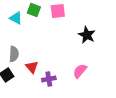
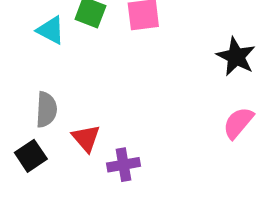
black star: (87, 35) -> (236, 57), moved
pink semicircle: (80, 71) -> (238, 123), moved

